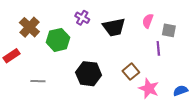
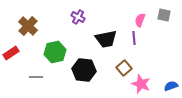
black trapezoid: (114, 27) -> (106, 39), moved
gray square: (169, 30) -> (164, 15), moved
green hexagon: (58, 40) -> (55, 52), moved
purple line: (158, 48) -> (134, 38), moved

